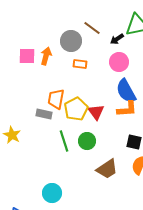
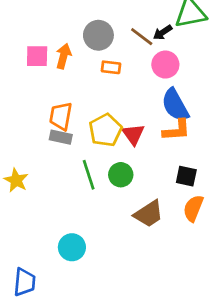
brown line: (92, 28) -> (142, 37), moved
orange trapezoid: (56, 99) -> (61, 116), moved
yellow star: (12, 135) -> (16, 180), moved

